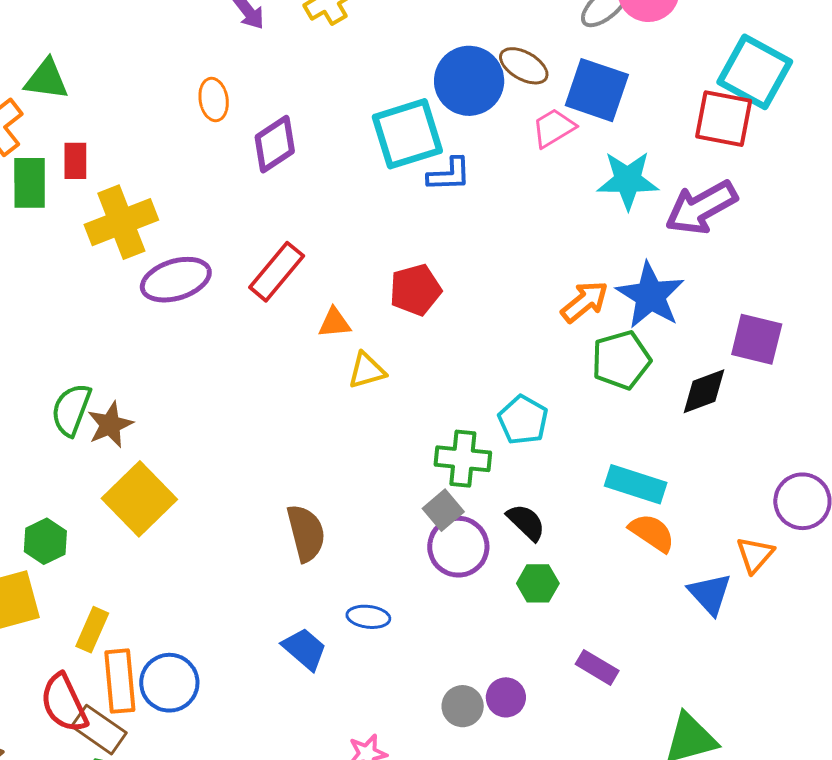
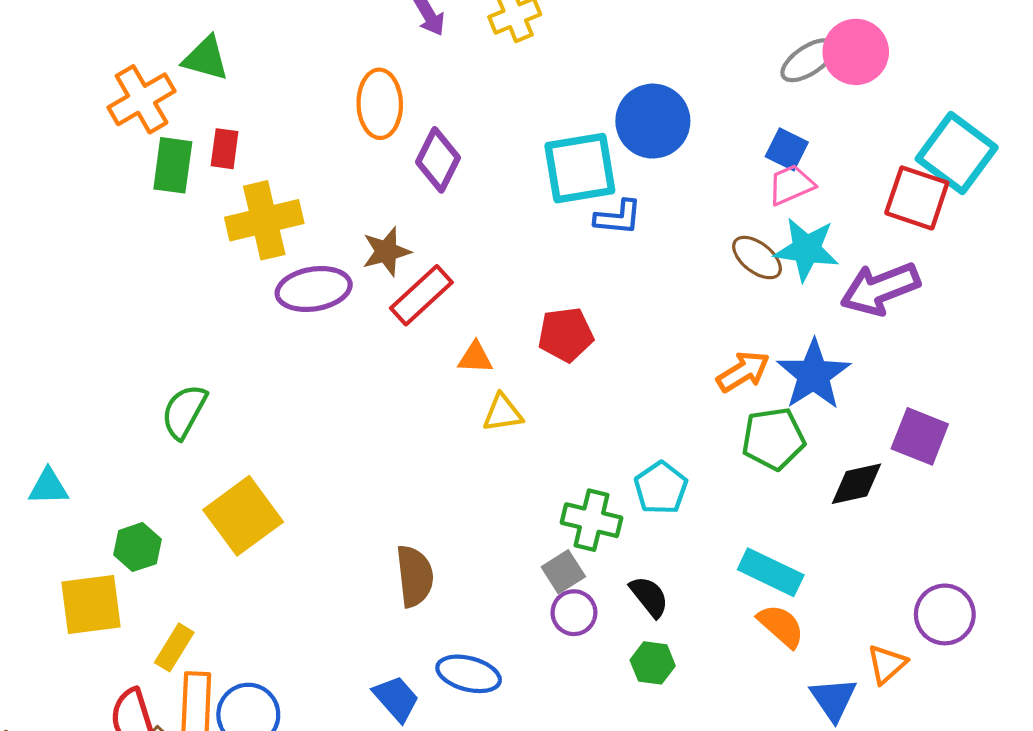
brown ellipse: (524, 66) -> (757, 258), moved
blue square: (597, 90) -> (787, 149), size x0.6
orange ellipse: (214, 100) -> (380, 104), size x1.5
pink trapezoid: (554, 128) -> (791, 185), moved
purple diamond: (275, 144) -> (438, 160), turned -38
brown star: (110, 425) -> (386, 251), moved
purple circle: (458, 547) -> (574, 613), size x0.7
blue ellipse: (368, 617) -> (469, 674), size x1.4

